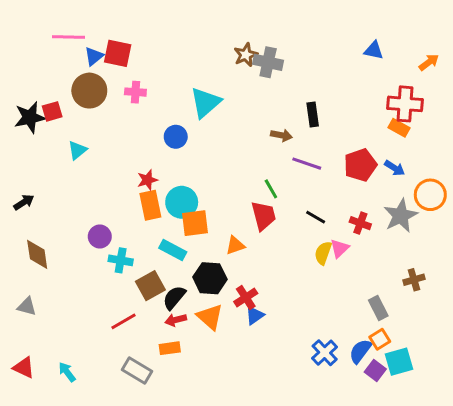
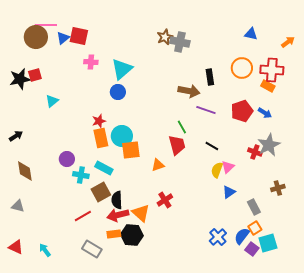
brown circle: (89, 91) -> (36, 37), moved
cyan triangle: (205, 102) -> (122, 69), moved
brown arrow: (281, 135) -> (189, 91), size x1.5
orange circle: (430, 195) -> (242, 68), moved
red cross: (360, 223) -> (255, 152), moved
cyan rectangle: (173, 250) -> (104, 168), moved
black hexagon: (210, 278) -> (132, 235), moved
black semicircle: (174, 298) -> (117, 200), turned -42
blue triangle: (255, 315) -> (229, 192), moved
red arrow: (176, 320) -> (118, 215), size x1.5

